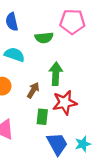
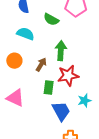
green semicircle: (44, 38) -> (51, 19), turned 35
cyan star: (83, 144) -> (84, 101), moved

